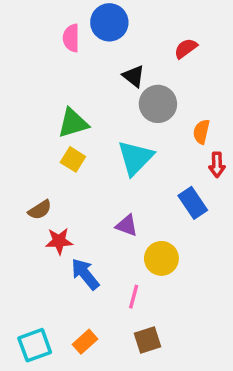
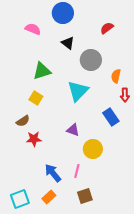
pink semicircle: (71, 38) -> (33, 29), moved, turned 112
black triangle: (134, 76) -> (68, 43), moved
yellow square: (73, 159) -> (36, 98), moved
blue arrow: (85, 274) -> (53, 173), moved

